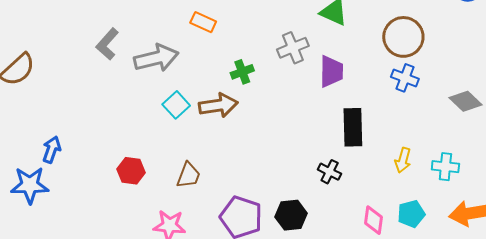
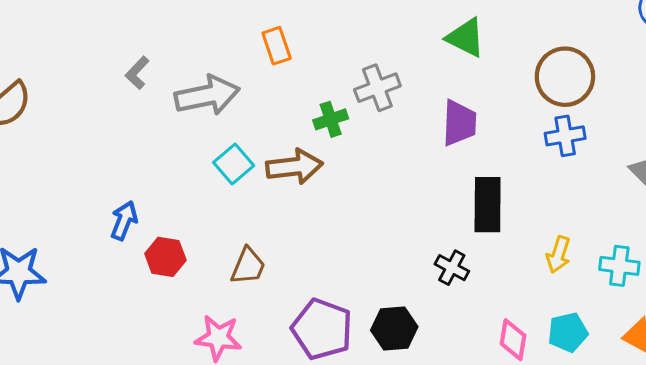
orange rectangle: (203, 22) -> (277, 46), turned 45
gray L-shape: (107, 44) -> (137, 73), size x0.7
gray cross: (293, 48) -> (377, 88), moved
blue cross: (405, 78) -> (565, 136), turned -32
blue arrow: (52, 150) -> (124, 220), moved

